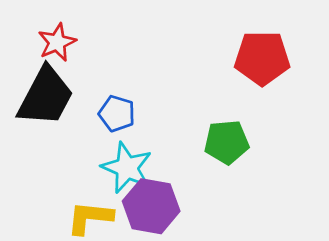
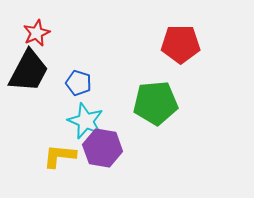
green pentagon: (227, 142) -> (156, 103), size x1.4

